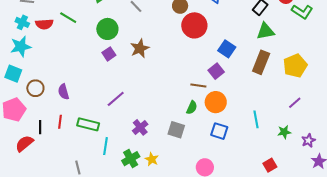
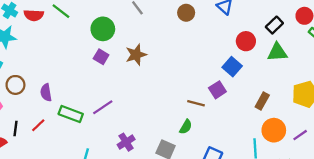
red circle: (194, 25) -> (246, 41), moved, size x0.7
purple square: (109, 54) -> (101, 57), turned -32
brown rectangle: (261, 62) -> (262, 101), moved, size x0.7
orange circle: (216, 102) -> (274, 130), moved
red line: (60, 122) -> (38, 125), turned 32
green rectangle: (88, 124) -> (71, 114), moved

